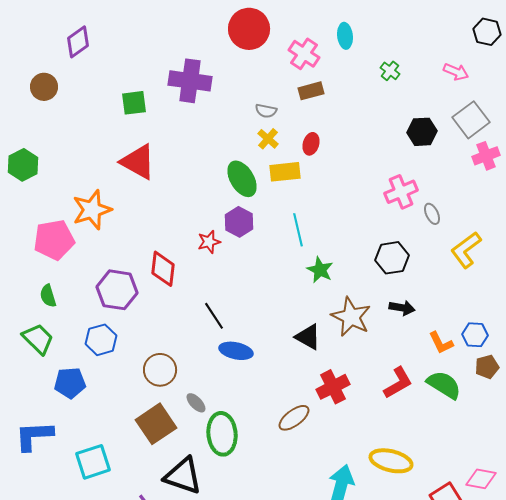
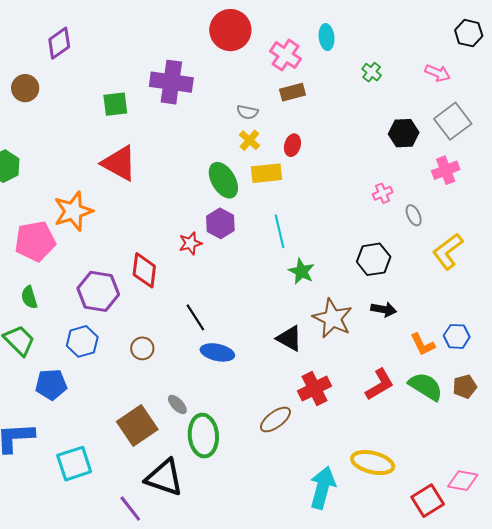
pink cross: (486, 156) -> (446, 170), moved
pink cross: (401, 192) -> (383, 193), size x0.6
brown pentagon: (487, 367) -> (465, 386), moved
brown circle: (160, 370) -> (142, 348), moved, size x0.7

